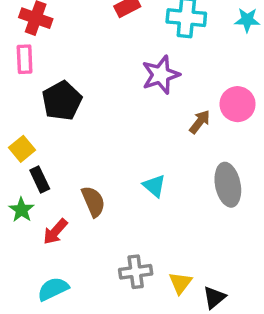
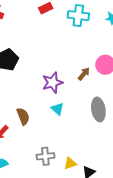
purple star: (161, 75) -> (52, 83), moved
yellow triangle: (180, 283) -> (70, 163), turned 32

